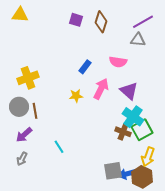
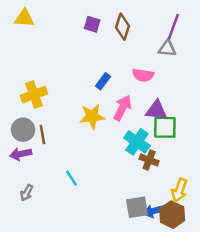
purple line: (143, 22) -> (173, 27), turned -40
purple triangle: (129, 91) -> (156, 110), turned -36
yellow star: (76, 96) -> (92, 116), size x1.5
cyan cross: (133, 117) -> (137, 142), moved
green square: (142, 130) -> (165, 127), moved, turned 30
purple arrow: (24, 135) -> (21, 154), moved, turned 30

